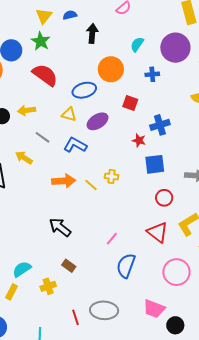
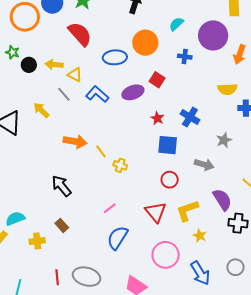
yellow triangle: (69, 114) -> (75, 75), moved
purple ellipse: (98, 121) -> (133, 92), moved
blue cross: (160, 125) -> (190, 117), moved, turned 36
blue L-shape: (75, 145) -> (97, 94), moved
yellow cross: (111, 176) -> (120, 165), moved

